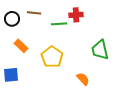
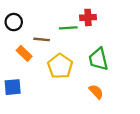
brown line: (34, 13) -> (42, 39), moved
green trapezoid: (100, 50) -> (98, 59), moved

